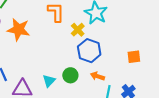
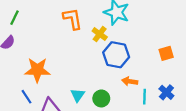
orange star: (19, 29) -> (37, 70), moved
green circle: (70, 75) -> (101, 98), moved

